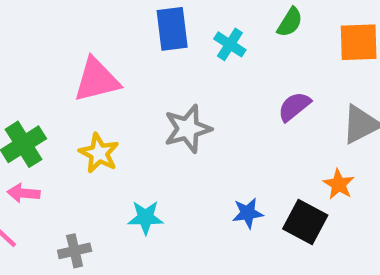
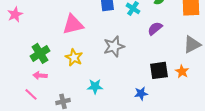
purple semicircle: (294, 107) -> (155, 28), moved
blue star: (248, 213) -> (141, 93), moved
black square: (305, 222) -> (159, 70), moved, turned -36

